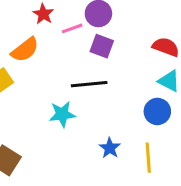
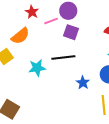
cyan star: (62, 114) -> (37, 68), moved
blue star: (110, 148) -> (83, 83), moved

